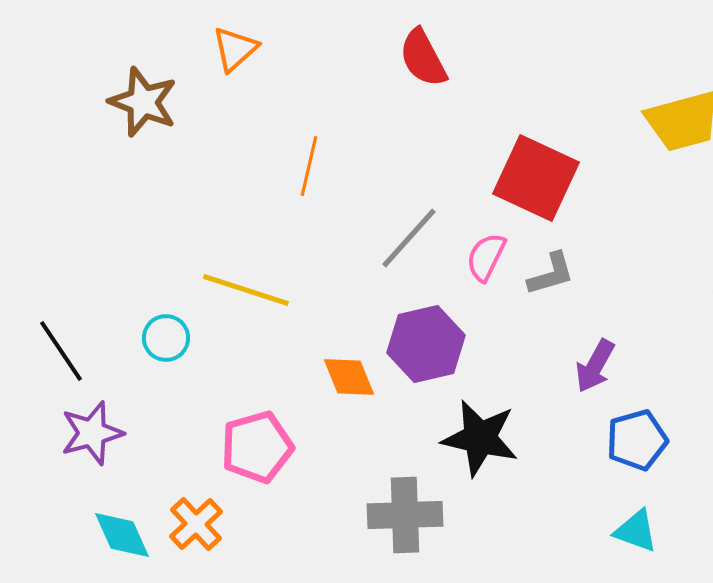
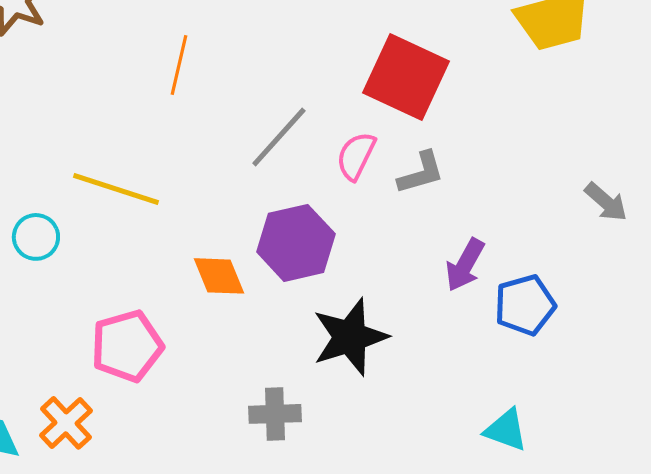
black star: (480, 438) -> (350, 337), turned -30
blue pentagon: (637, 440) -> (525, 305), moved
gray cross: (405, 515) -> (275, 414), size x0.7

